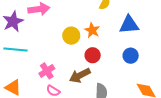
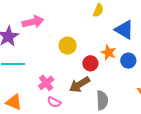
blue triangle: (129, 25) -> (124, 30), turned 40
orange star: (92, 30) -> (108, 52), moved

